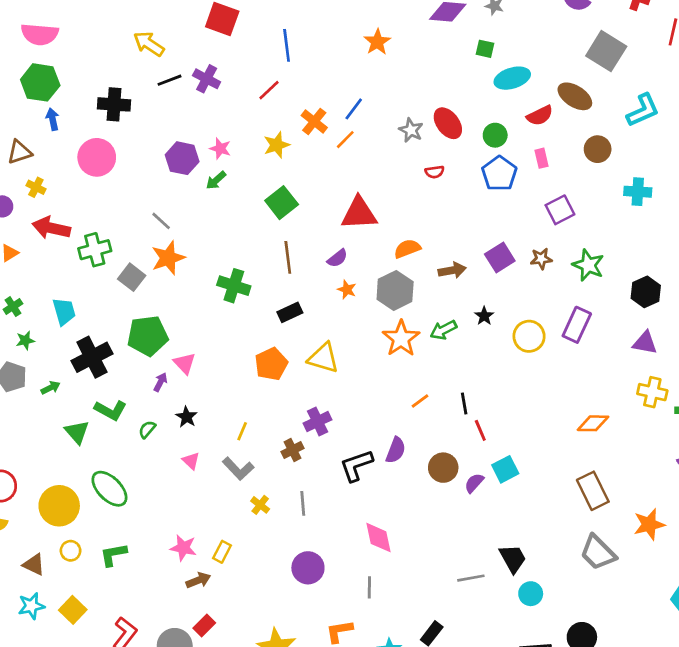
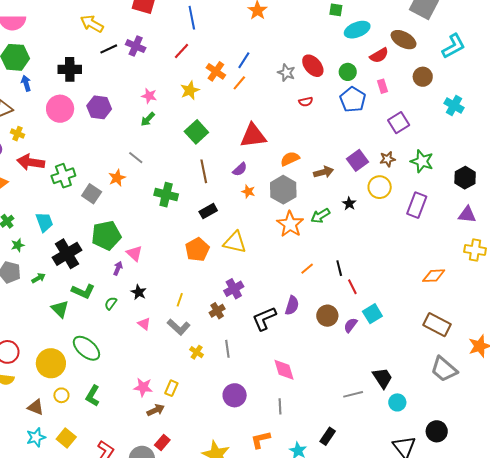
purple hexagon: (182, 158) -> (99, 107), moved
cyan cross: (638, 192) -> (454, 105), turned 30
gray line: (161, 221) -> (136, 158), moved
orange star: (168, 258) -> (117, 178), size x0.7
yellow circle: (529, 336) -> (380, 187), moved
brown rectangle: (593, 491) -> (437, 325), turned -32
green L-shape: (113, 555) -> (93, 396), turned -45

